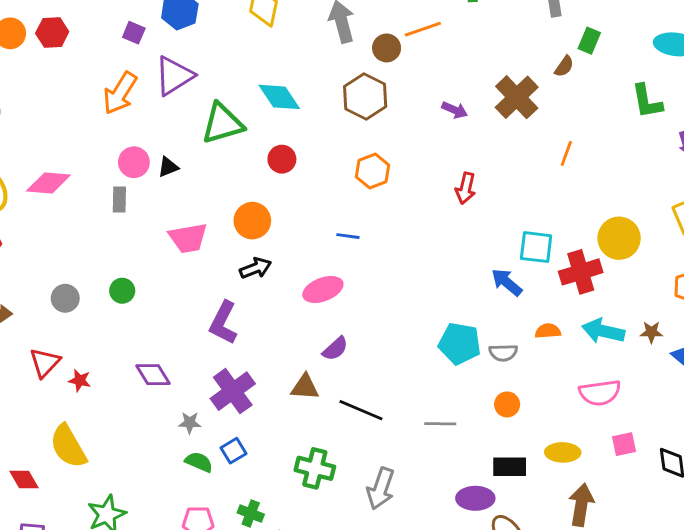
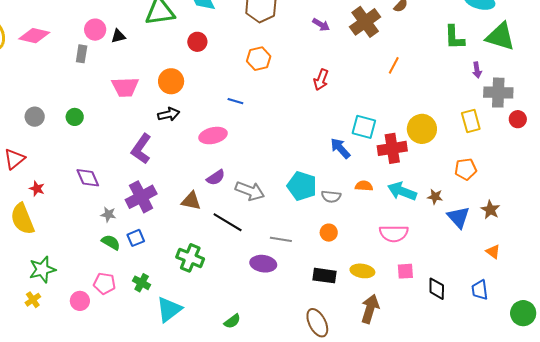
red star: (80, 380) -> (37, 189), moved
gray arrow: (381, 489) -> (250, 191), moved, turned -96
purple ellipse: (475, 498) -> (263, 264), moved

